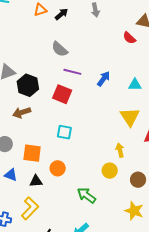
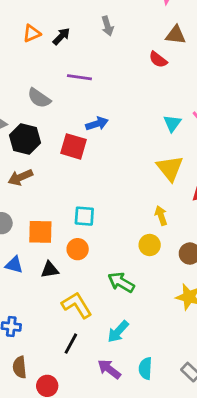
gray semicircle: (60, 49) -> (39, 98), moved
purple line: (72, 72) -> (79, 77), moved
blue arrow: (104, 79) -> (97, 124), moved, turned 42
cyan triangle: (135, 85) -> (172, 123), turned -48
cyan square: (64, 132) -> (84, 216), moved
yellow L-shape: (30, 208) -> (77, 305), moved, turned -70

